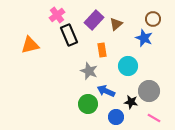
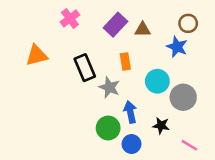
brown triangle: (116, 24) -> (143, 30), turned 40
black rectangle: (69, 35) -> (85, 68), moved
blue arrow: (106, 91) -> (130, 112), turned 54
gray circle: (149, 91) -> (183, 97), moved
blue circle: (116, 117) -> (132, 144), moved

